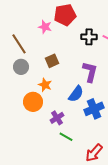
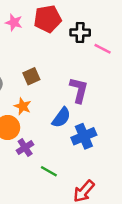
pink star: (45, 27) -> (14, 22), moved
black cross: (89, 37) -> (80, 32), moved
purple cross: (57, 118) -> (25, 148), moved

